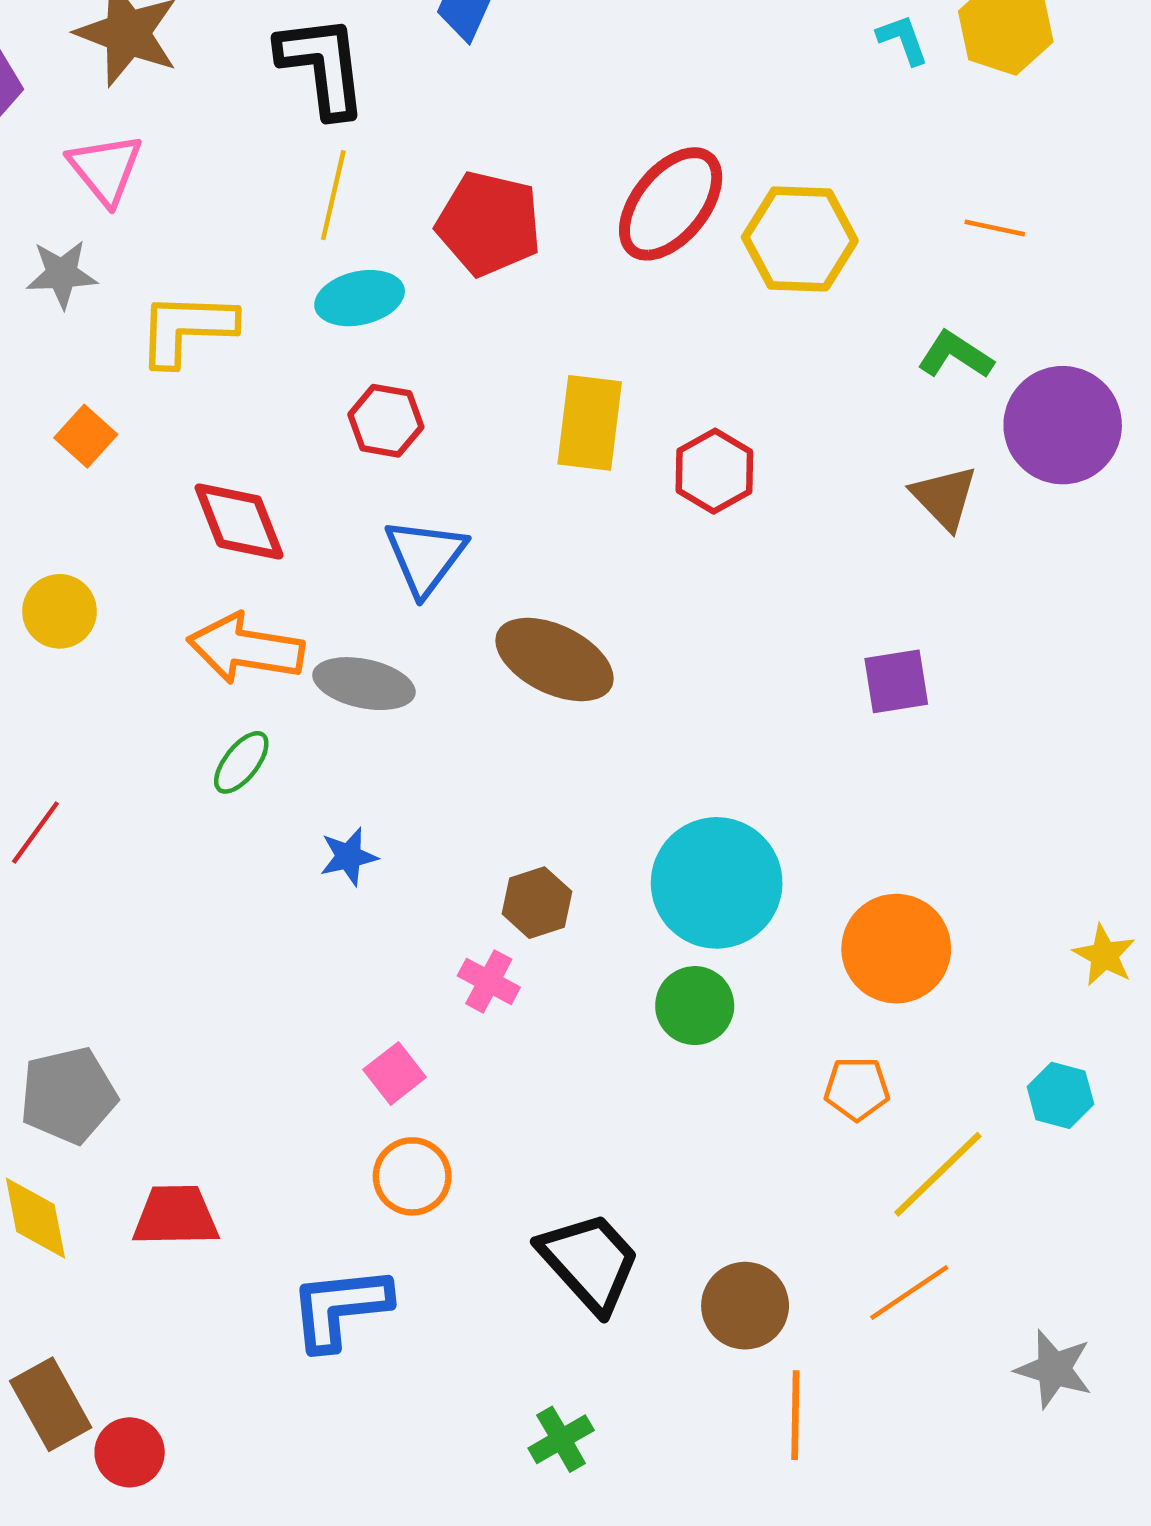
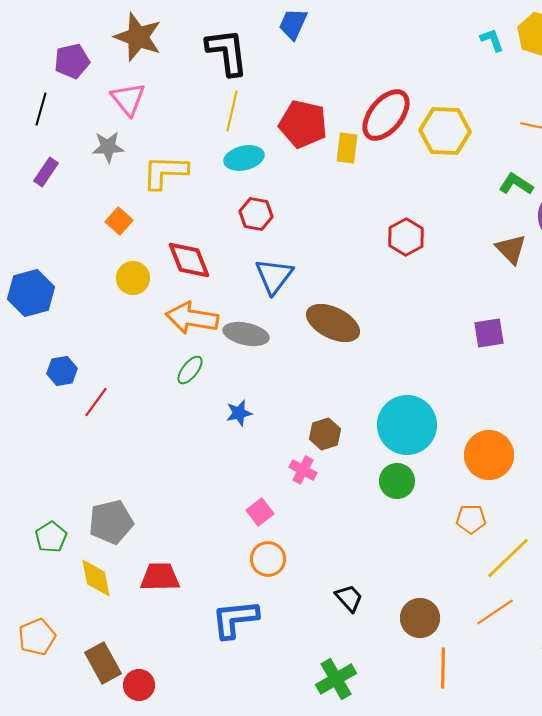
yellow rectangle: (590, 423) -> (347, 148), moved, size x0.7
yellow circle: (59, 611) -> (133, 278), moved
black trapezoid: (590, 1262) -> (349, 598), size x0.6
green cross: (561, 1439) -> (336, 679), size x1.4

